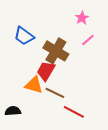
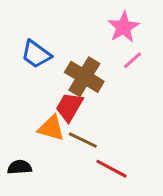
pink star: (82, 18) -> (123, 27), size x1.5

